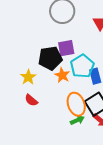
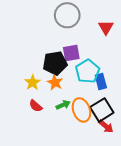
orange star: (62, 75) -> (55, 82), moved
green arrow: (77, 120) -> (63, 105), moved

